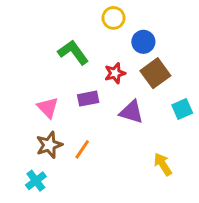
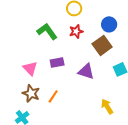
blue circle: (143, 42) -> (109, 24), moved
red star: (115, 73) -> (76, 31), moved
brown star: (49, 145) -> (31, 93), turned -30

